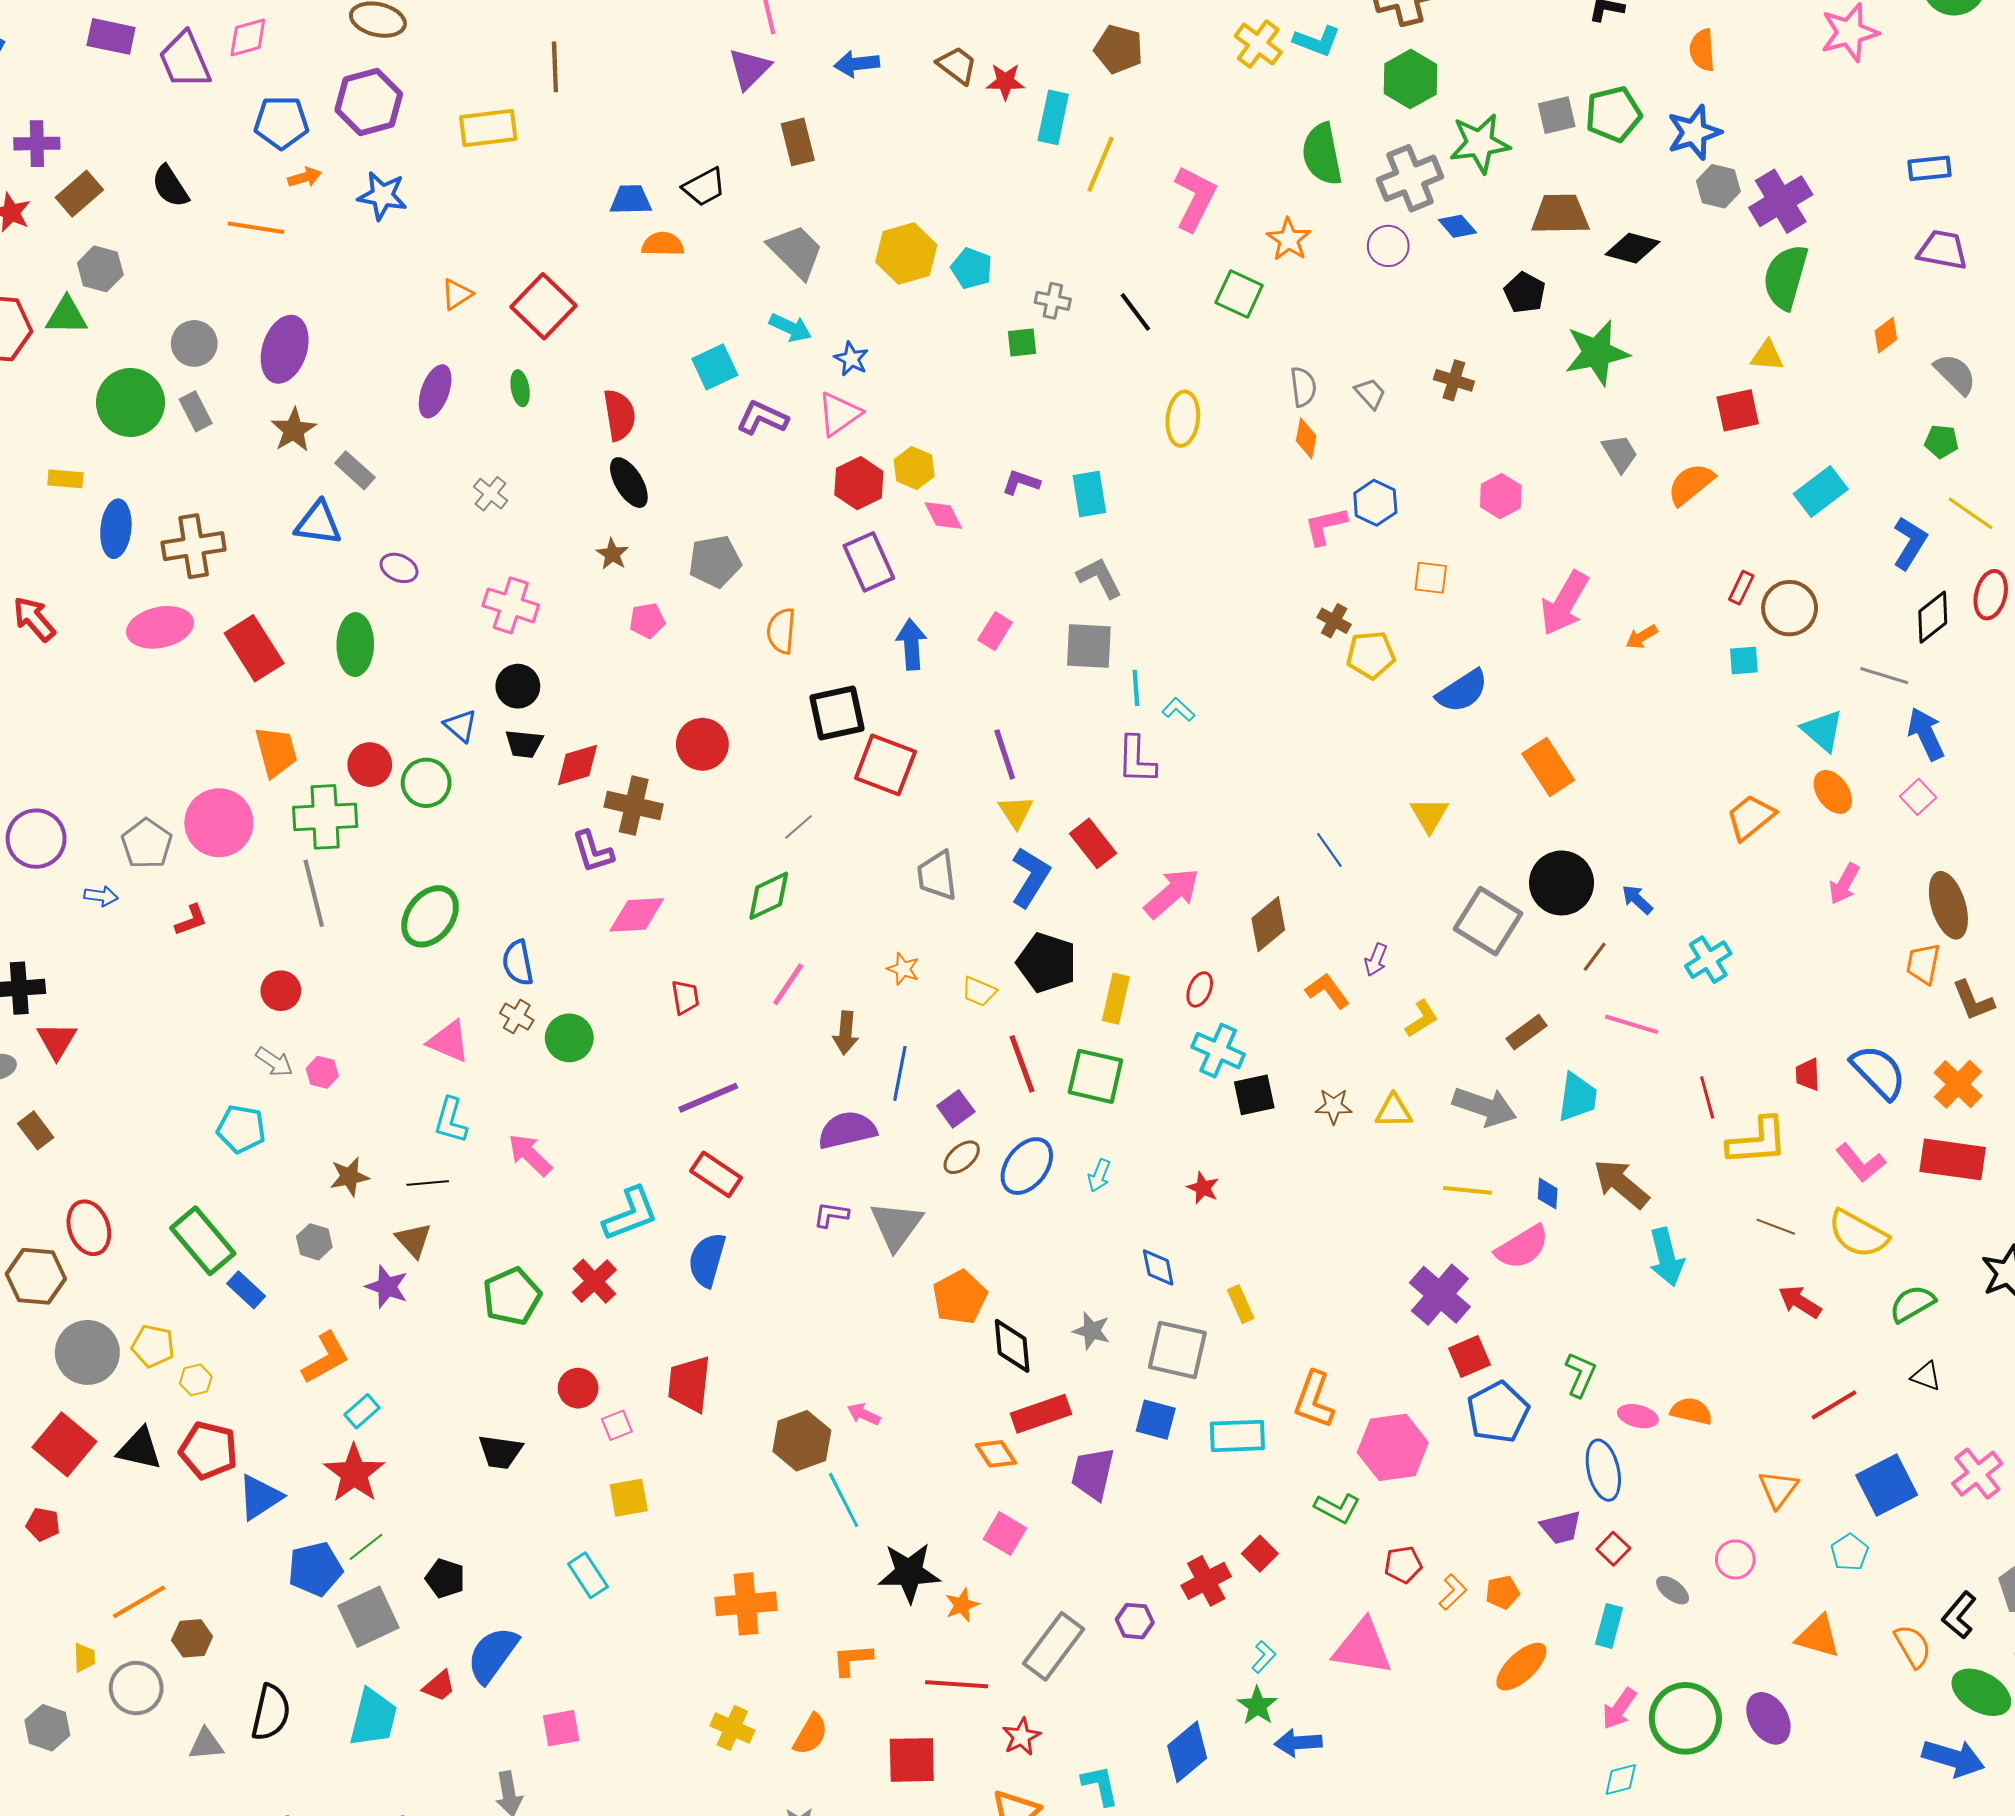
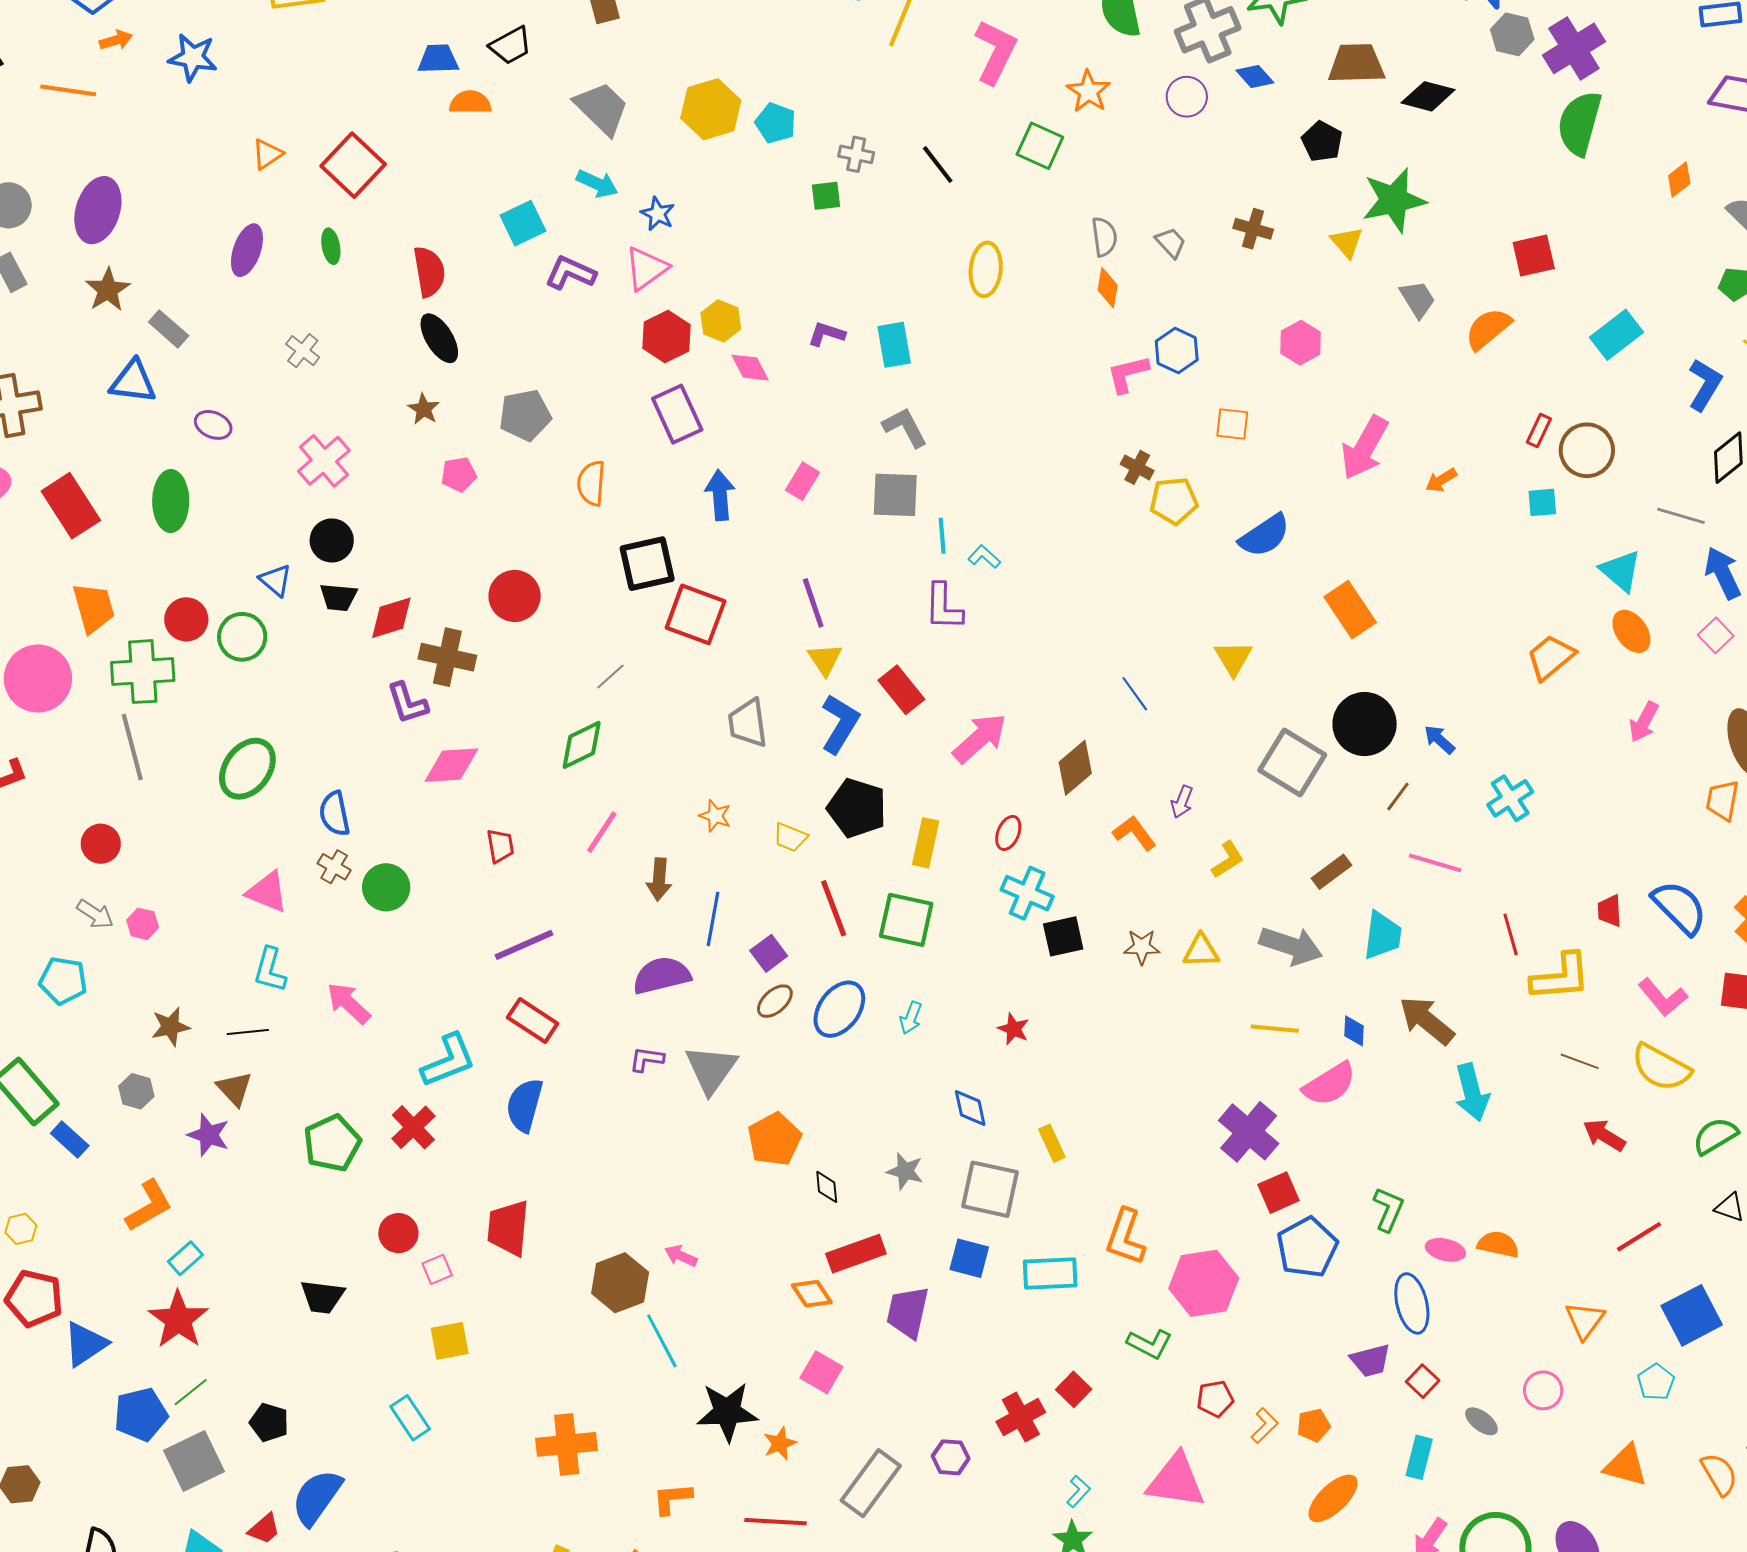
yellow triangle: (1767, 356) -> (1347, 242), moved, turned 45
pink cross: (511, 605) -> (324, 461), turned 32
black diamond: (1012, 1346) -> (827, 1187), size x0.6

